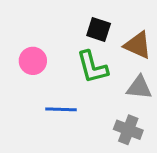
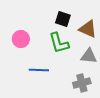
gray cross: (128, 130) -> (82, 83), turned -36

